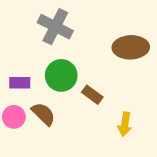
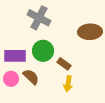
purple rectangle: (20, 83) -> (15, 56), size x1.5
yellow arrow: (125, 124) -> (68, 84), moved

